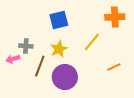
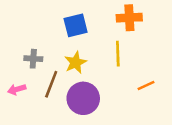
orange cross: (115, 17) -> (129, 18), moved
yellow line: (92, 42) -> (118, 54), turned -42
pink arrow: (13, 59) -> (17, 89), moved

